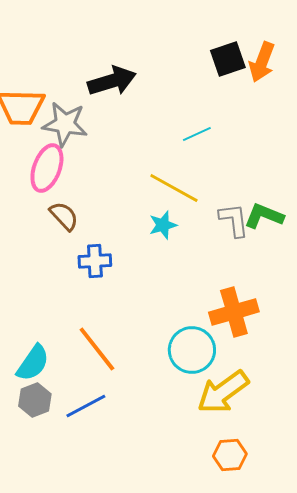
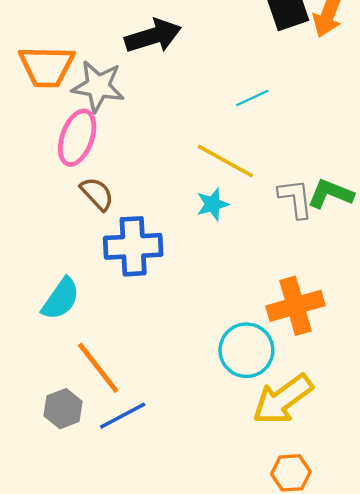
blue cross: (95, 261) -> (133, 246), size x1.5
orange line: (97, 349) -> (98, 368), moved
cyan semicircle: (33, 363) -> (61, 299), moved

